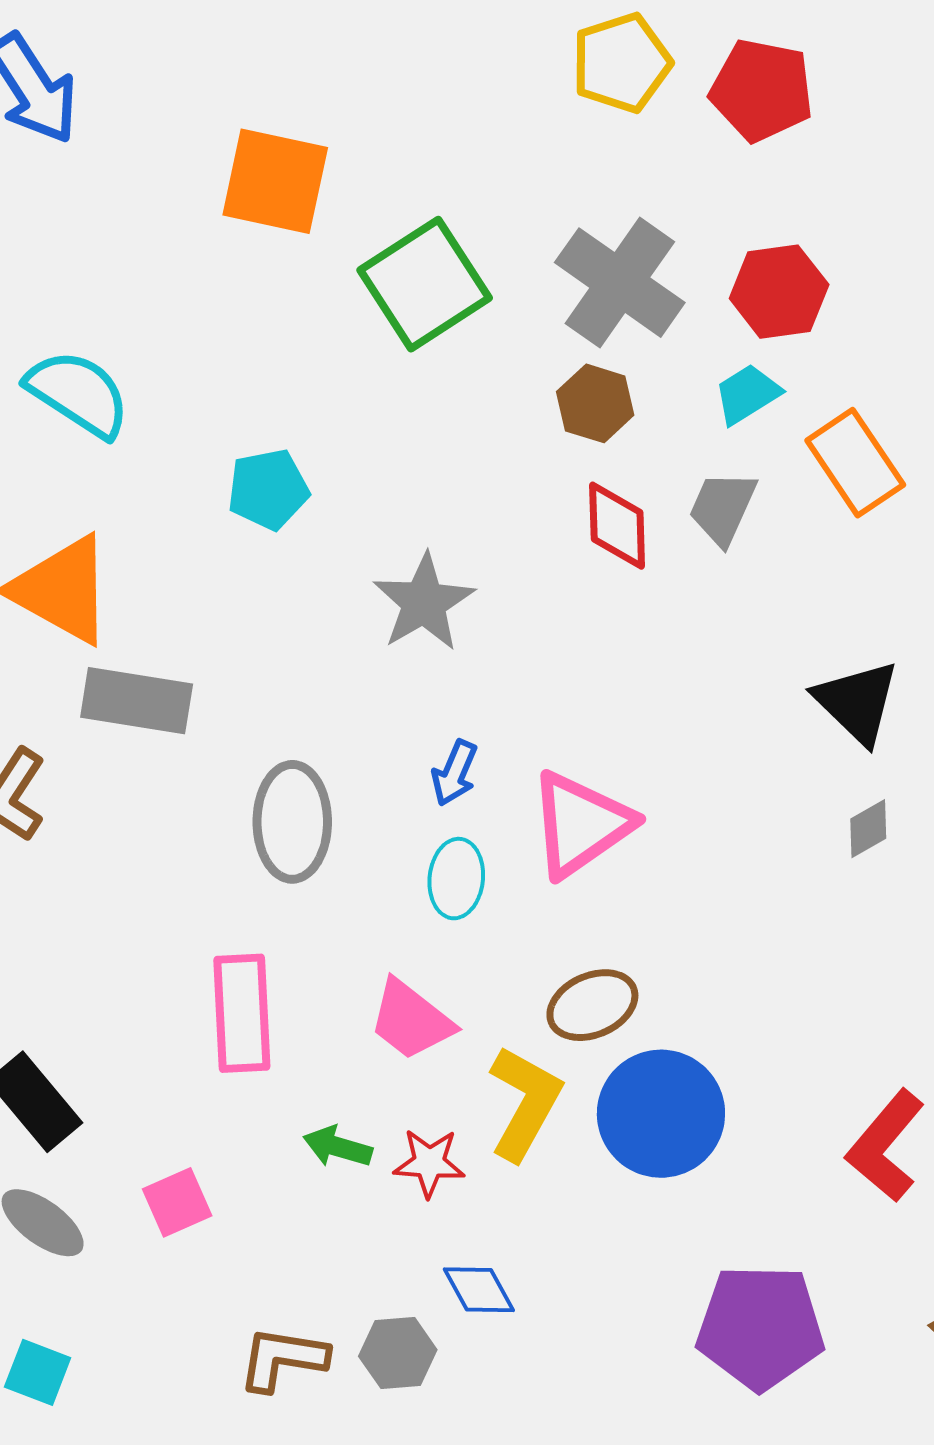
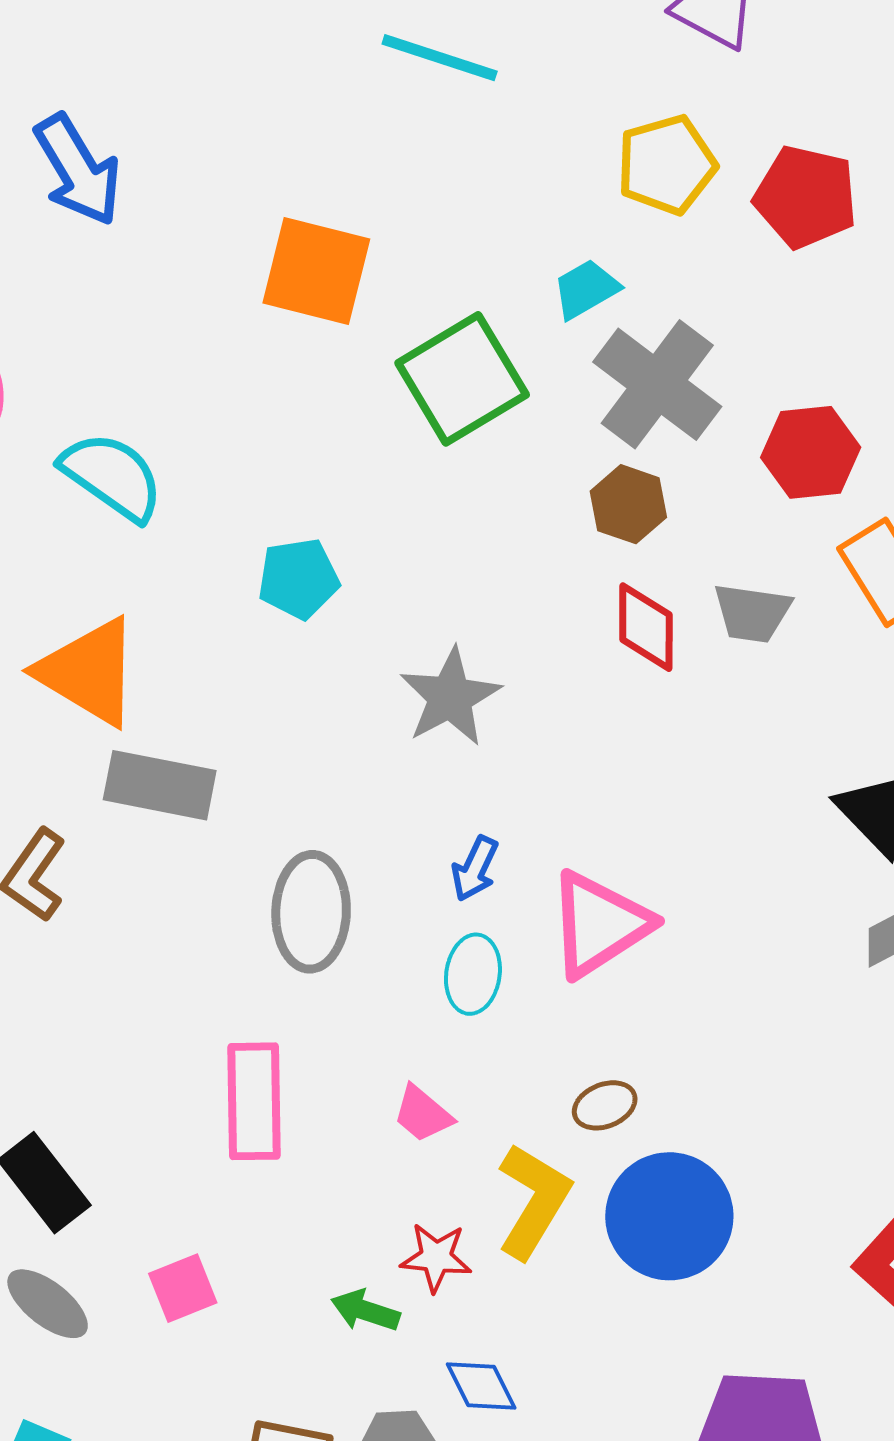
red hexagon: (779, 292) -> (811, 452), moved
cyan trapezoid: (747, 394) -> (586, 289), moved
gray trapezoid: (723, 508) -> (752, 613), turned -108
brown ellipse: (592, 1005) -> (605, 1105), size x0.7
pink trapezoid: (411, 1020) -> (423, 1114), size x0.7
green arrow: (338, 1147) -> (365, 1311), moved

